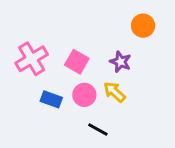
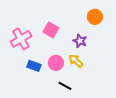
pink square: (77, 62) -> (51, 30), moved

